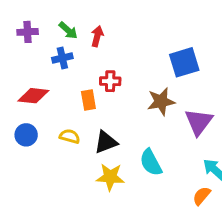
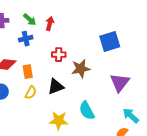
orange rectangle: (88, 100) -> (28, 72), moved
brown star: (161, 102) -> (81, 69), moved
yellow semicircle: (70, 136) -> (31, 93), turned 104
black triangle: (106, 142) -> (56, 87), moved

